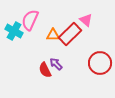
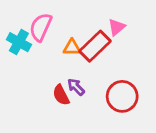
pink triangle: (86, 20) -> (117, 27), turned 40
red circle: (100, 63) -> (122, 96), moved

